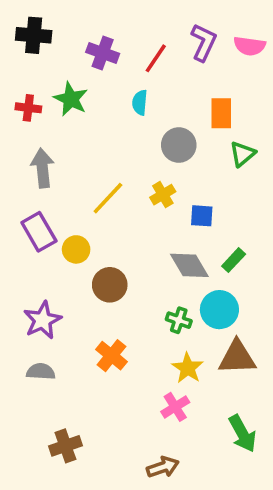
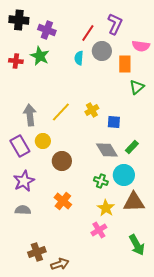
pink semicircle: (250, 46) -> (141, 46), moved
purple cross: (103, 53) -> (47, 30), moved
gray circle: (179, 145) -> (102, 51), moved
gray arrow: (42, 168) -> (30, 115), moved
purple rectangle: (39, 232) -> (20, 146), moved
brown arrow: (163, 467) -> (60, 264), moved

